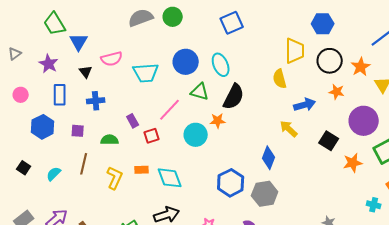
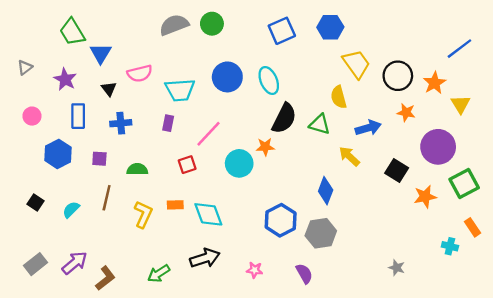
blue hexagon: (323, 24) -> (330, 27), moved
yellow trapezoid: (295, 51) -> (356, 64), turned -36
green triangle: (200, 92) -> (320, 124), moved
purple rectangle: (133, 121) -> (168, 123), moved, turned 40

